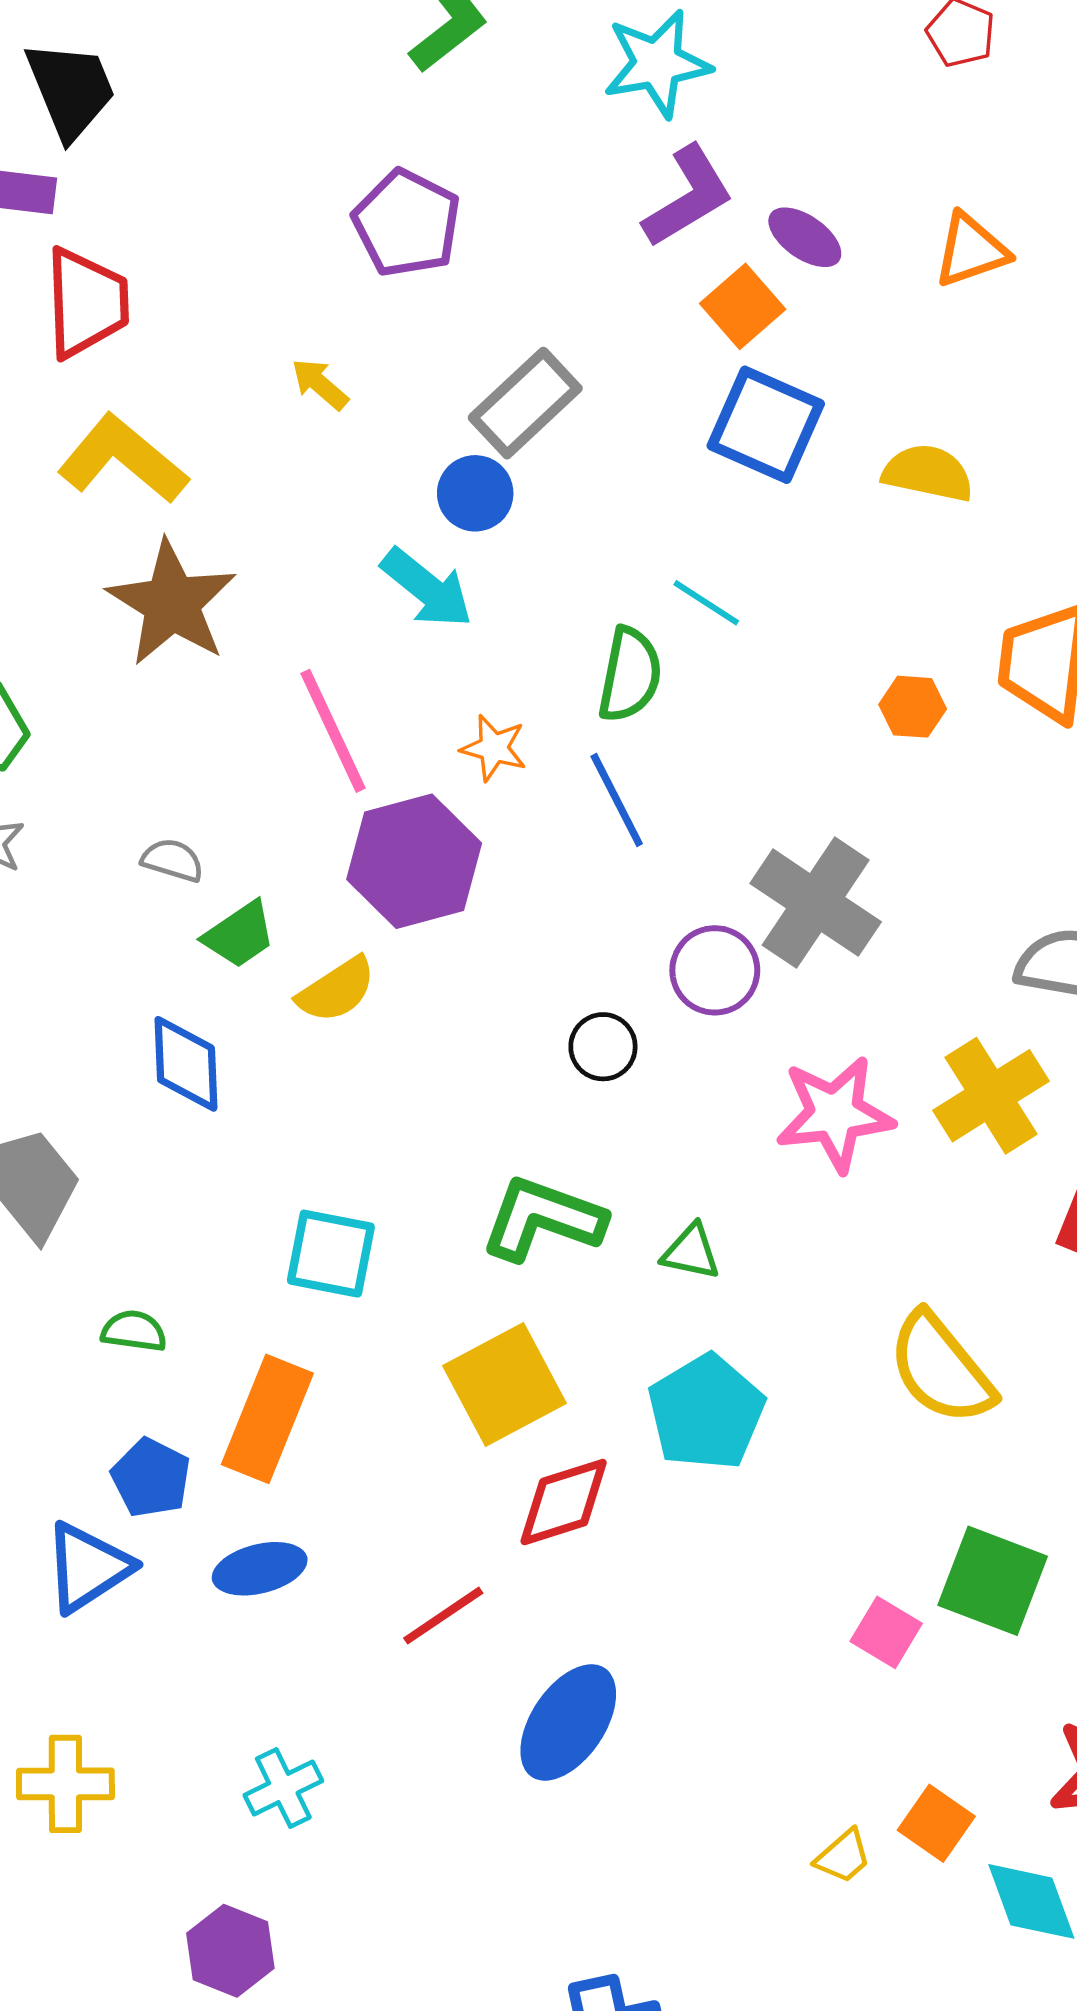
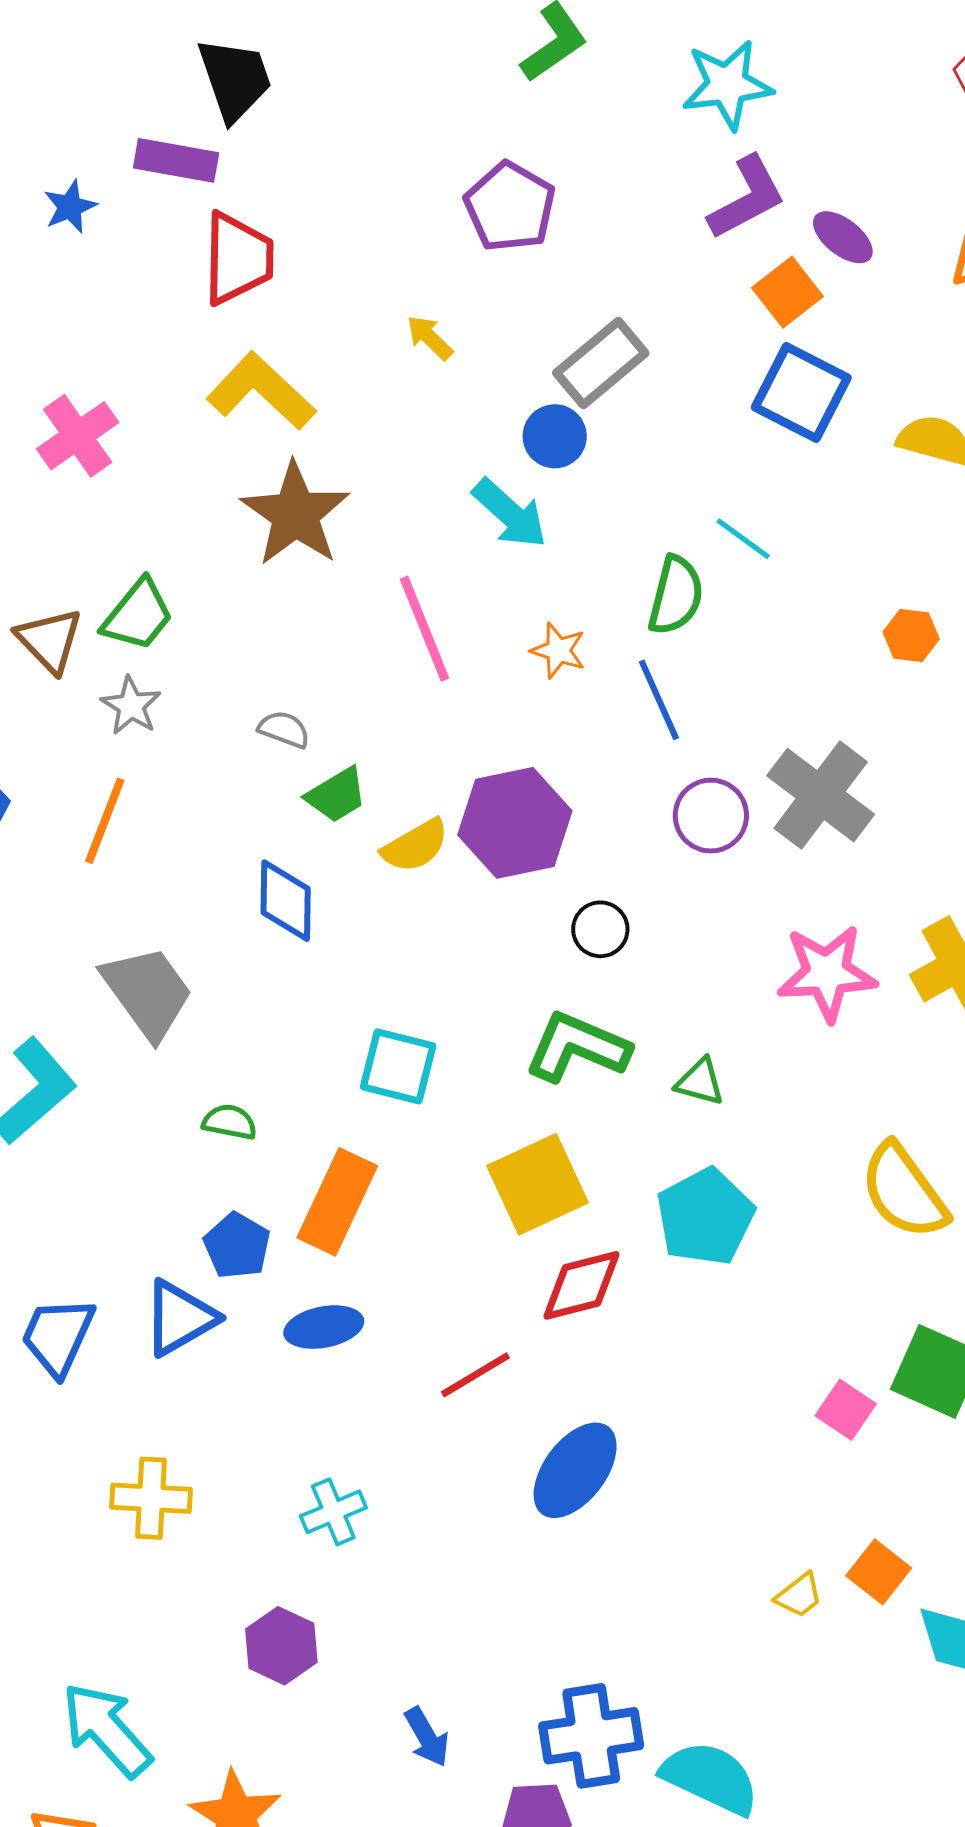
purple hexagon: (414, 861) -> (515, 823), moved
purple circle: (715, 970) -> (711, 816), moved
black circle: (603, 1047) -> (600, 929), moved

